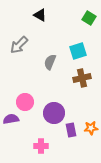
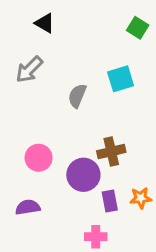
black triangle: (40, 15) -> (45, 23), moved
brown cross: (82, 78) -> (111, 152), moved
purple semicircle: (11, 119) -> (28, 207), moved
pink cross: (41, 146) -> (96, 237), moved

